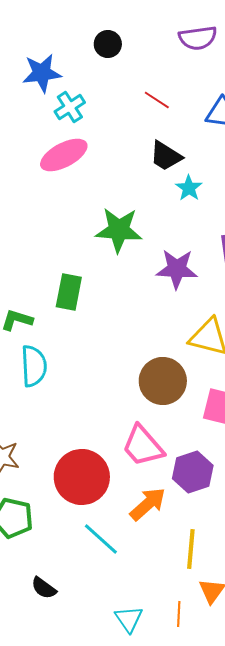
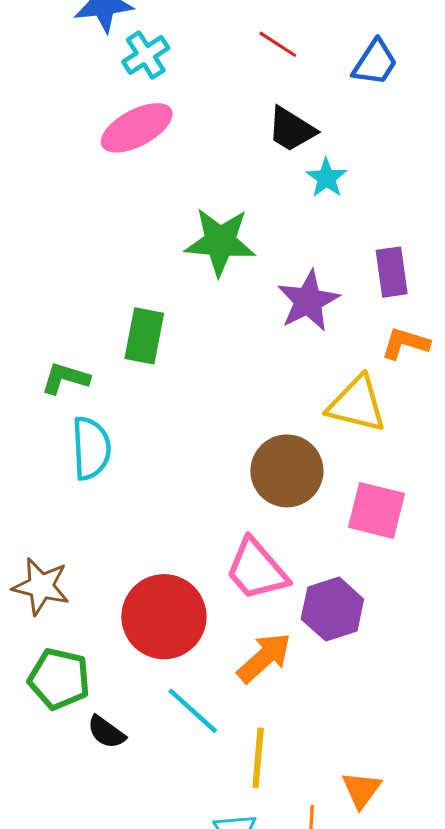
purple star: (177, 269) -> (308, 301), turned -30
yellow line: (191, 549) -> (258, 758), moved
black semicircle: (44, 588) -> (106, 732), moved

